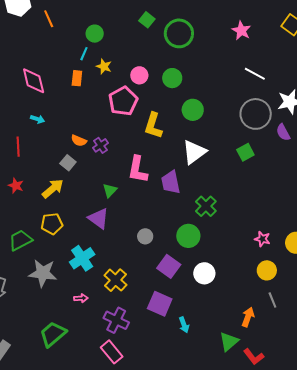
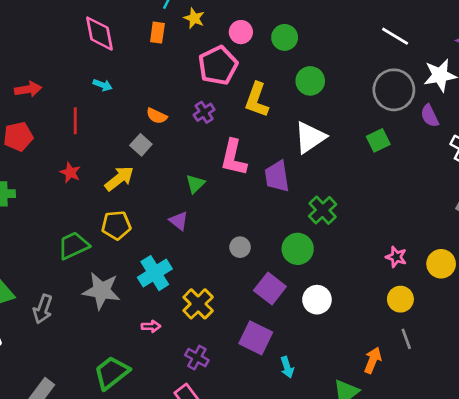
purple cross: (100, 145) -> (204, 112), moved
purple triangle: (98, 218) -> (179, 221), size x0.7
purple cross: (116, 320) -> (197, 358), size x0.7

